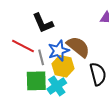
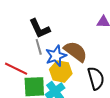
red line: (23, 46) -> (16, 69), moved
gray line: (41, 57) -> (39, 47), moved

